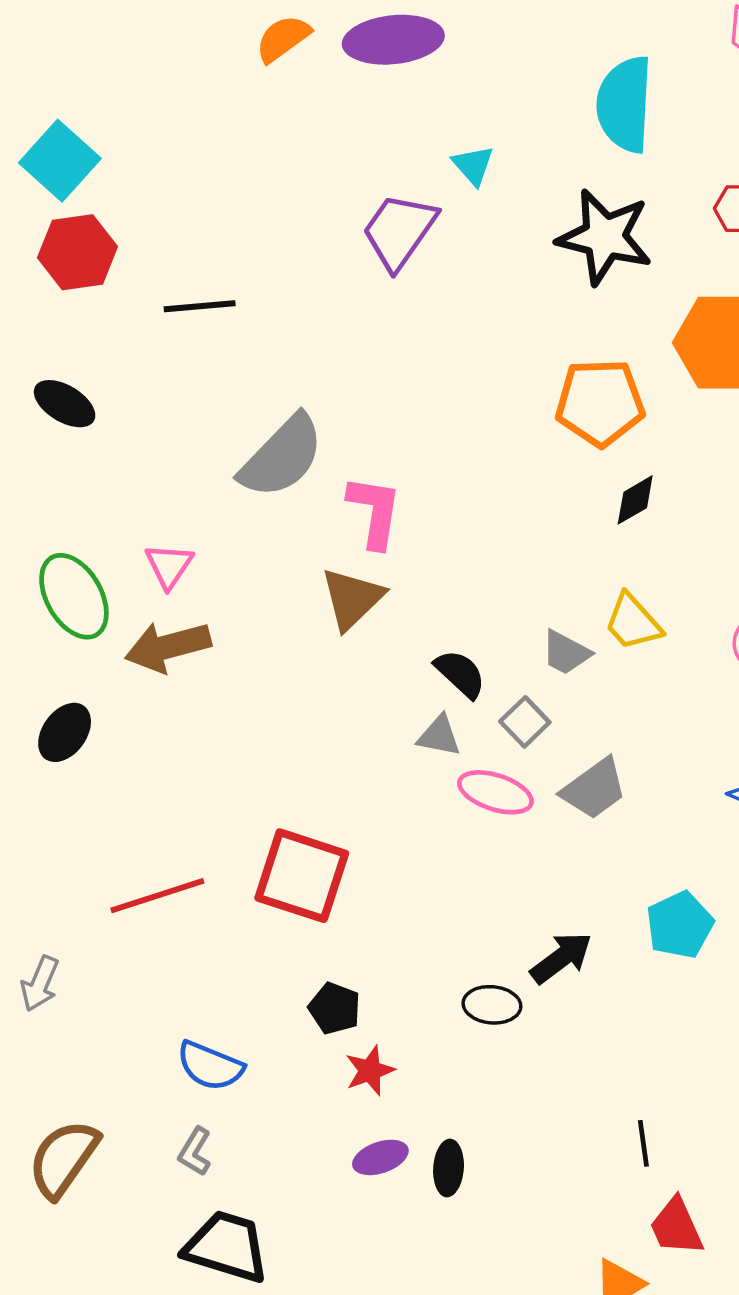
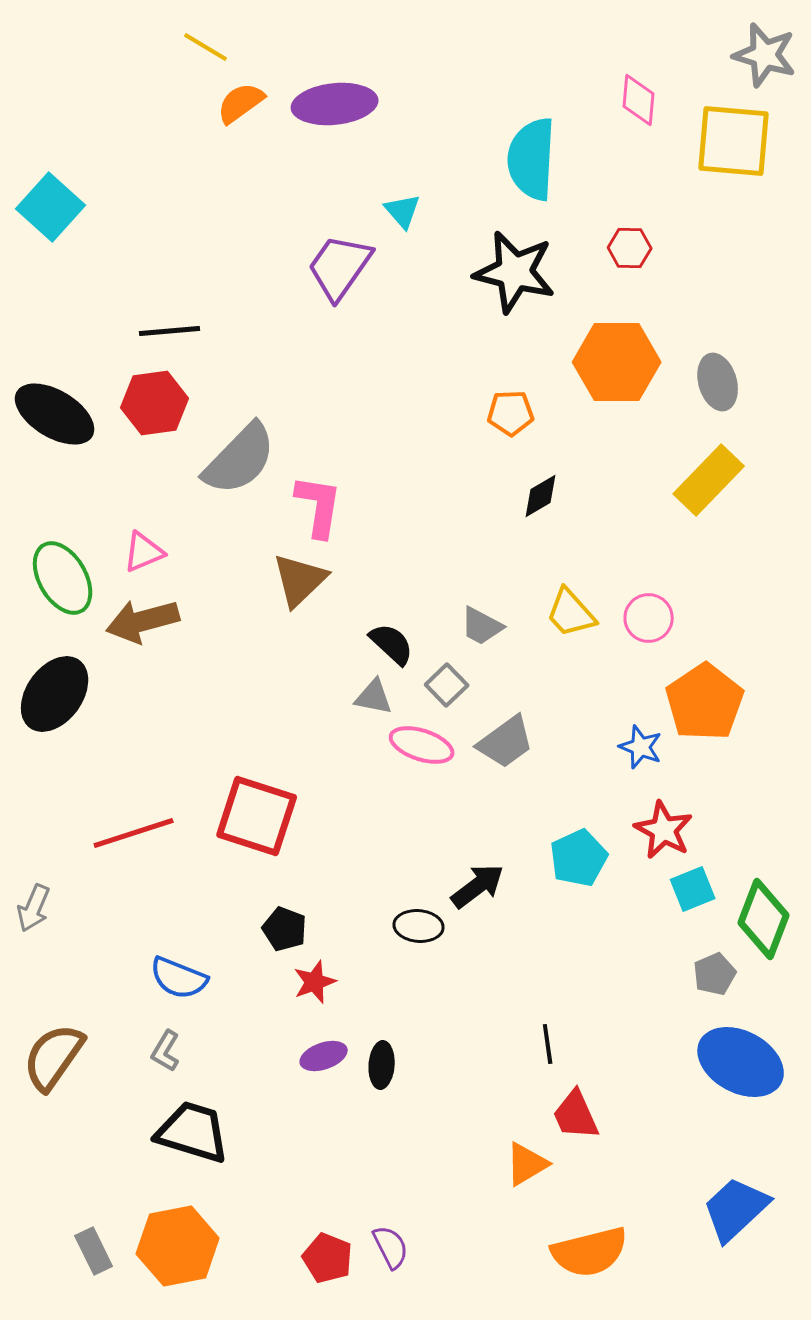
red hexagon: (77, 252) -> (155, 403), moved
orange pentagon: (600, 403) -> (511, 413), size x0.6
black ellipse: (65, 404) -> (55, 414), size x1.5
pink triangle: (169, 566) -> (144, 552), turned 33
yellow trapezoid: (633, 622) -> (571, 613), moved
black ellipse: (65, 732) -> (55, 694), size x1.5

